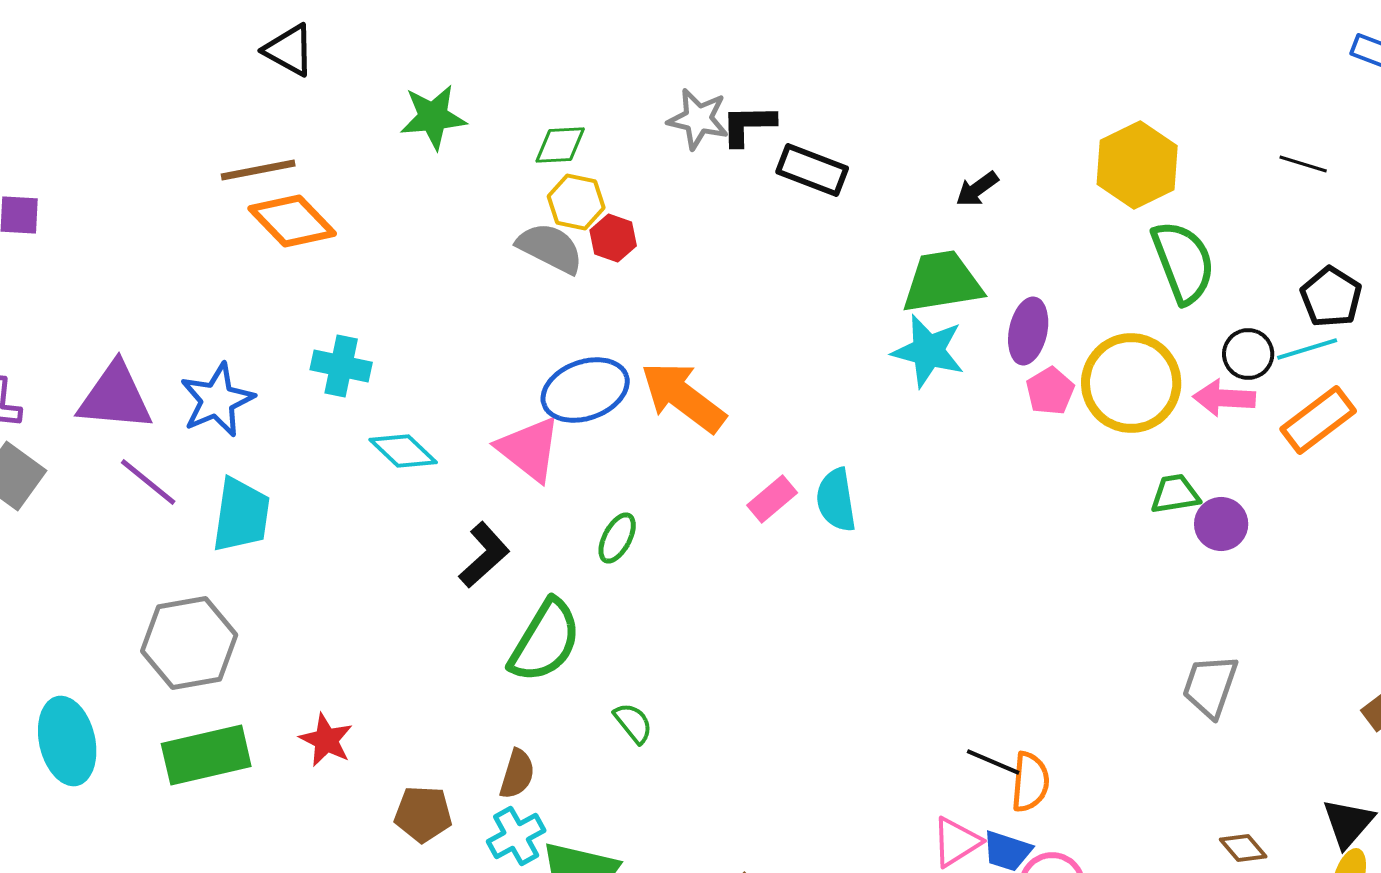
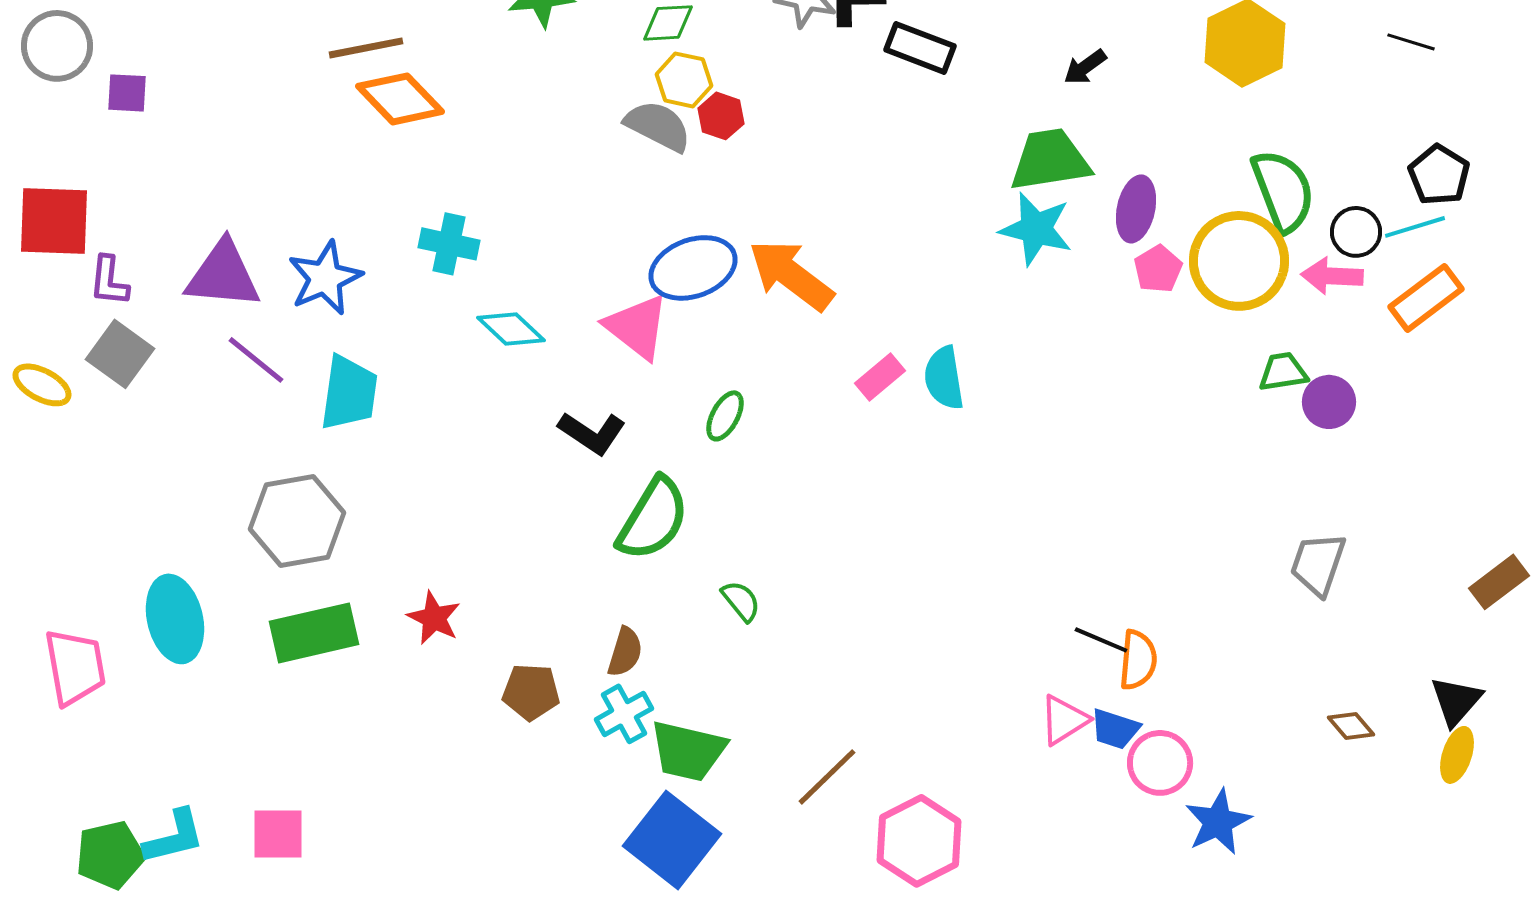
green semicircle: (1183, 262) -> (1283, 191), moved
black L-shape: (484, 555) -> (592, 433), turned 76

